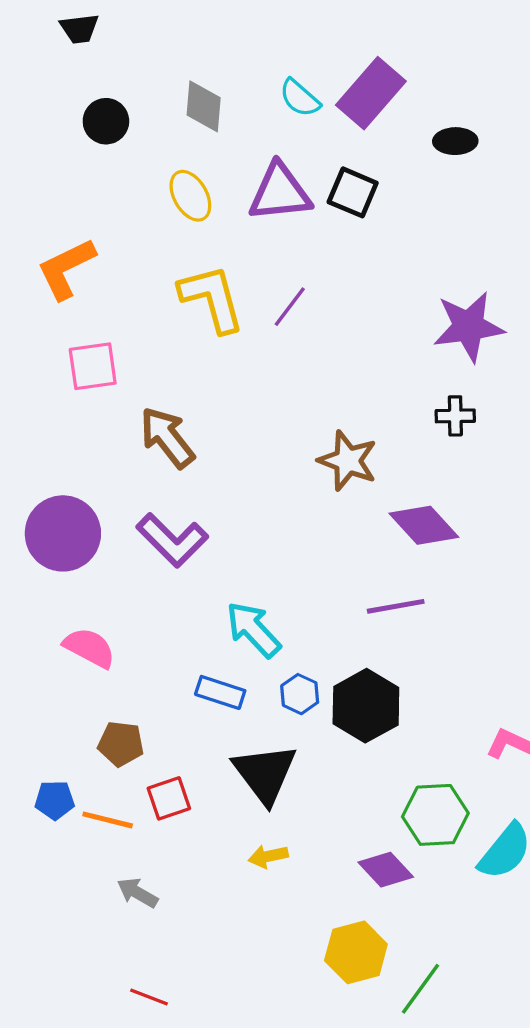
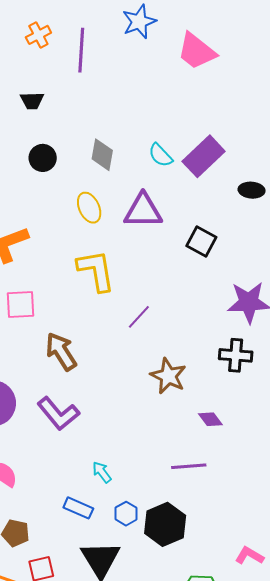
black square: (353, 192) -> (201, 242), moved
purple line: (290, 307) -> (139, 317), moved
black cross: (455, 416) -> (236, 355), size x1.4
purple diamond: (424, 525) -> (210, 419), size x0.6
cyan arrow: (253, 629) -> (102, 472), size x0.6

